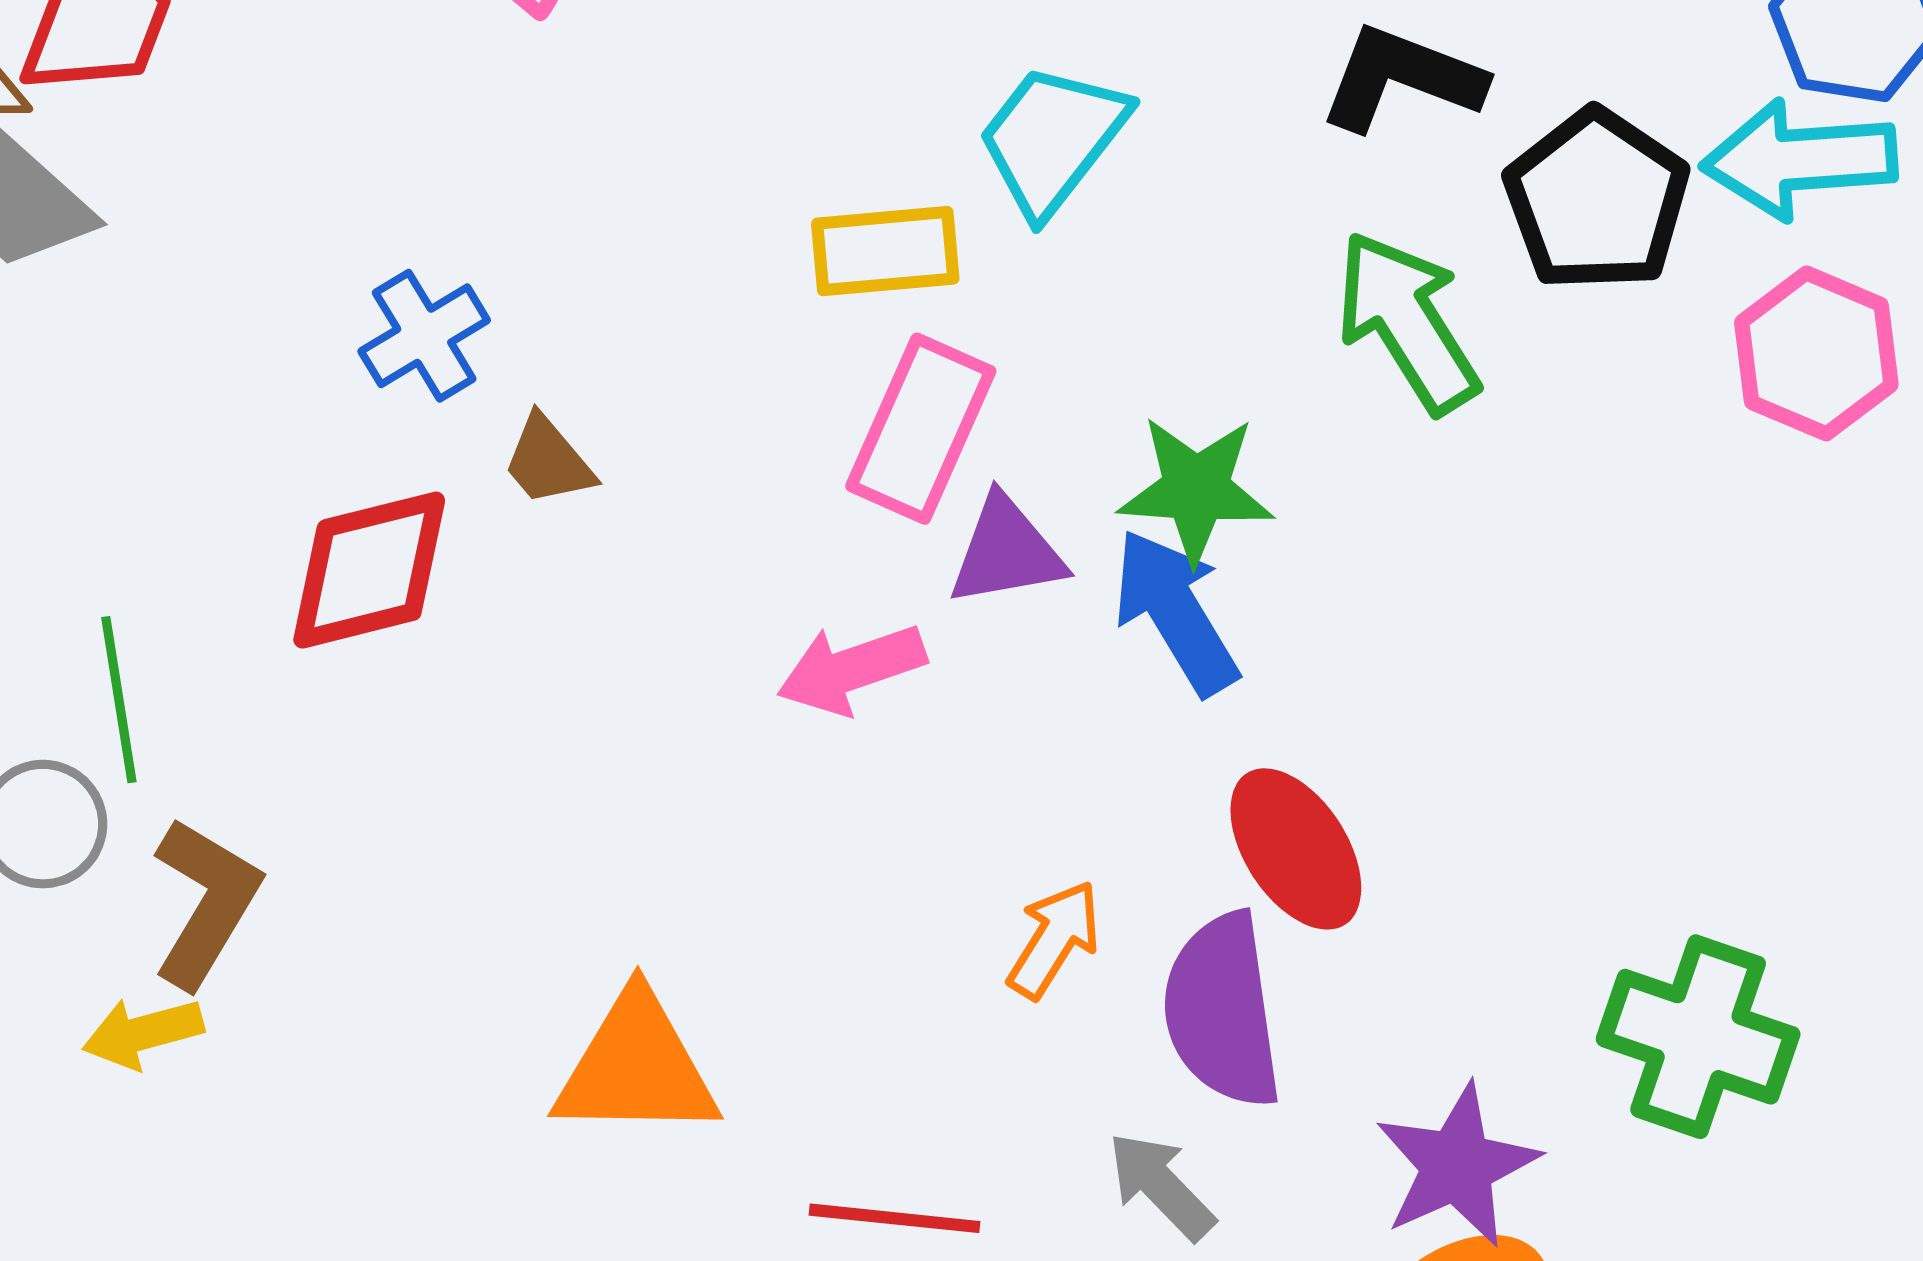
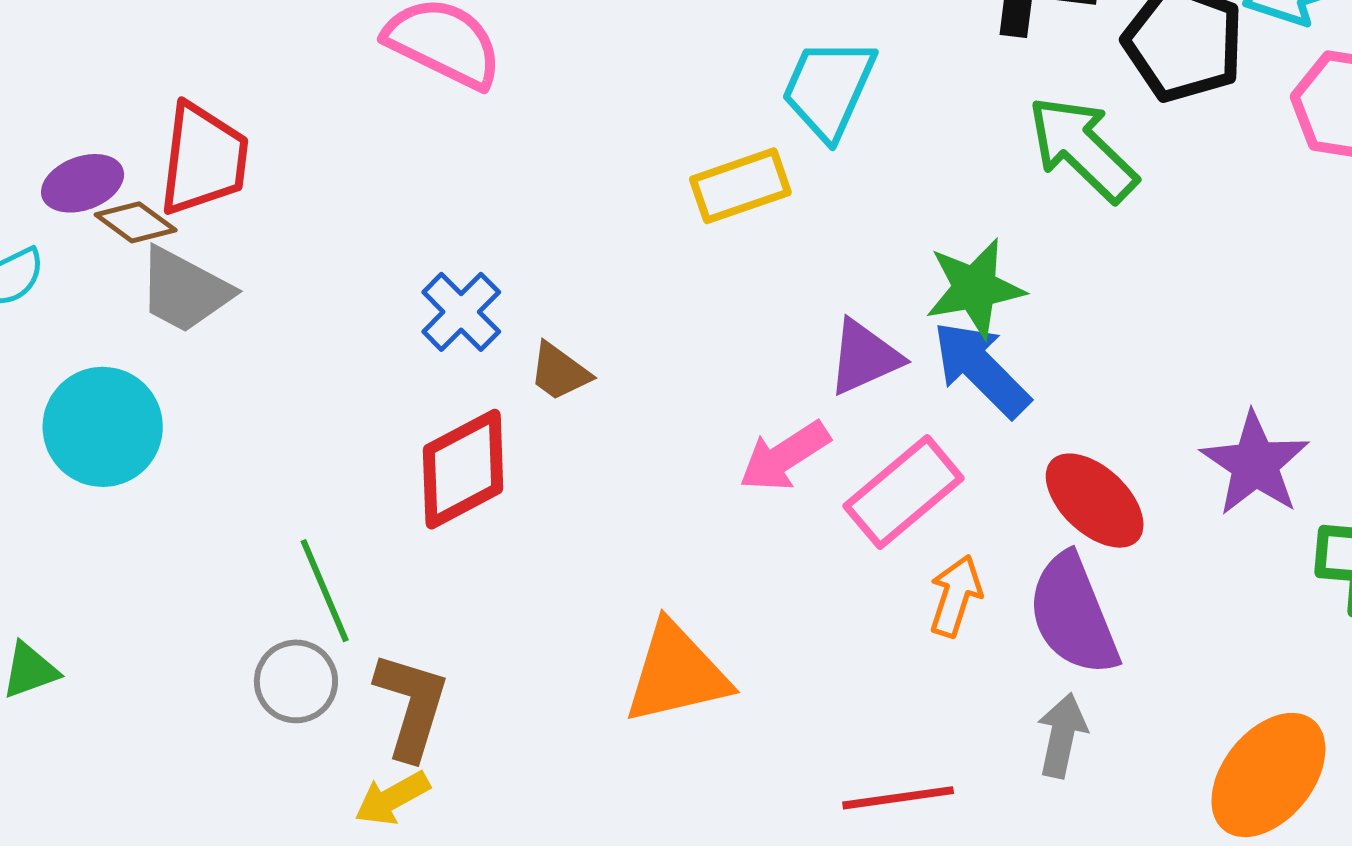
pink rectangle: (921, 429) -> (904, 492), moved, turned 40
orange triangle: (636, 1067) -> (677, 673), moved
purple star: (1457, 1166) -> (1255, 464), moved
gray arrow: (1161, 1186) -> (1062, 735), turned 70

